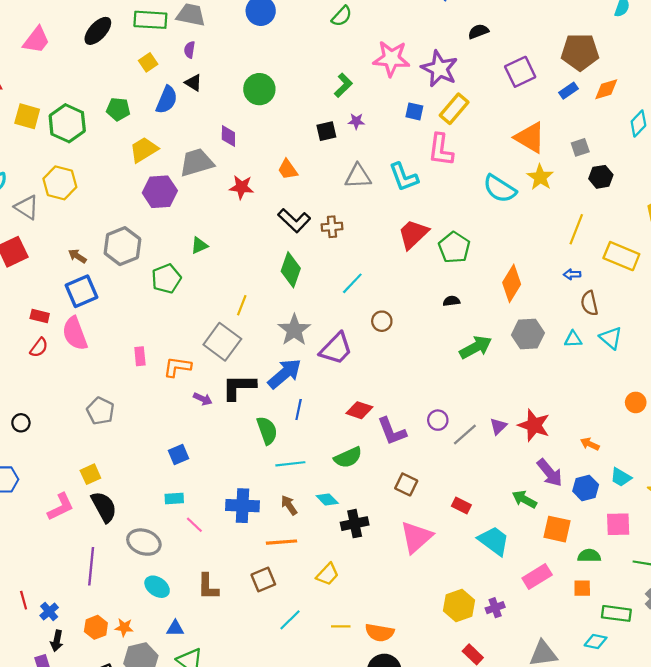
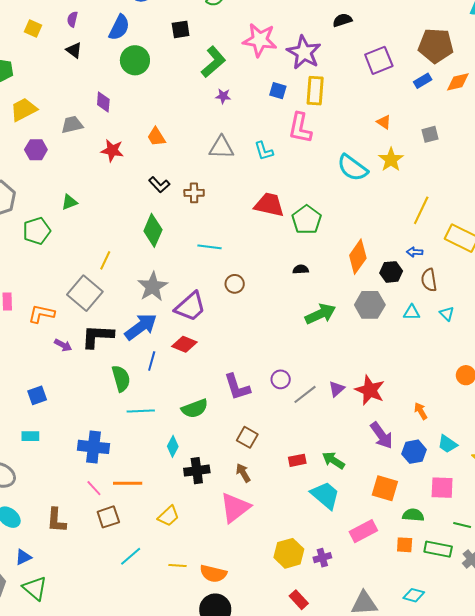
yellow square: (148, 62) -> (33, 29), turned -36
green L-shape: (343, 85) -> (213, 62), size x1.4
blue semicircle: (167, 100) -> (119, 27), moved
yellow rectangle: (454, 109) -> (315, 91), turned -40
black square: (326, 131) -> (181, 29), moved
orange triangle: (530, 138) -> (384, 122), size x0.5
gray trapezoid: (197, 162) -> (72, 125), size x0.7
cyan L-shape: (404, 177) -> (264, 151), size x0.7
black hexagon: (601, 177) -> (391, 272), moved
purple hexagon: (160, 192) -> (36, 150), size x0.7
black L-shape: (294, 220) -> (159, 185), size x0.7
red trapezoid: (413, 234) -> (269, 205), turned 52
cyan line: (352, 283) -> (210, 247), turned 50
cyan triangle: (611, 338) -> (447, 314), size x0.7
red diamond: (359, 410) -> (184, 344), moved
orange arrow: (590, 444) -> (421, 411), turned 30
green arrow: (524, 499) -> (333, 460), moved
cyan diamond: (327, 500) -> (173, 446), turned 70
brown arrow: (289, 505) -> (243, 473), moved
red rectangle: (461, 505) -> (297, 460), turned -42
pink line: (194, 525) -> (94, 488), moved
pink triangle: (416, 537) -> (235, 508), moved
green rectangle: (616, 613) -> (438, 549), moved
blue triangle: (175, 628) -> (23, 557), turned -30

